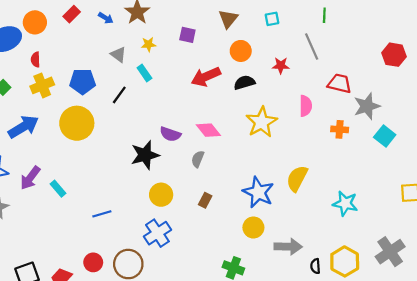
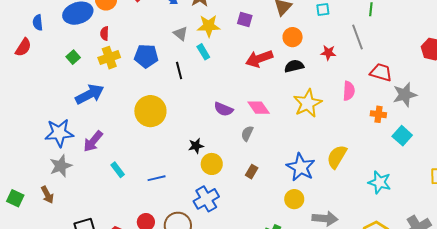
yellow star: (149, 44) -> (209, 26), size x1.6
black line: (119, 95) -> (179, 71), turned -54
yellow circle: (77, 123) -> (150, 111), moved
cyan square: (385, 136) -> (402, 136), moved
black star: (145, 155) -> (196, 146), moved, size x0.6
cyan rectangle: (58, 189) -> (118, 170), moved

